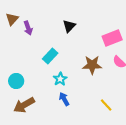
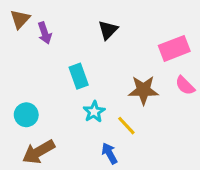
cyan rectangle: (50, 56) -> (79, 76), turned -63
blue arrow: (64, 99) -> (109, 153), moved
yellow line: (106, 105) -> (126, 126), moved

